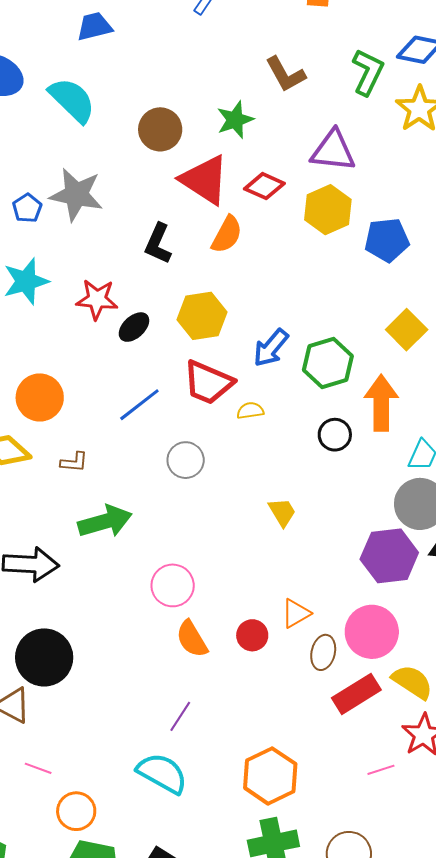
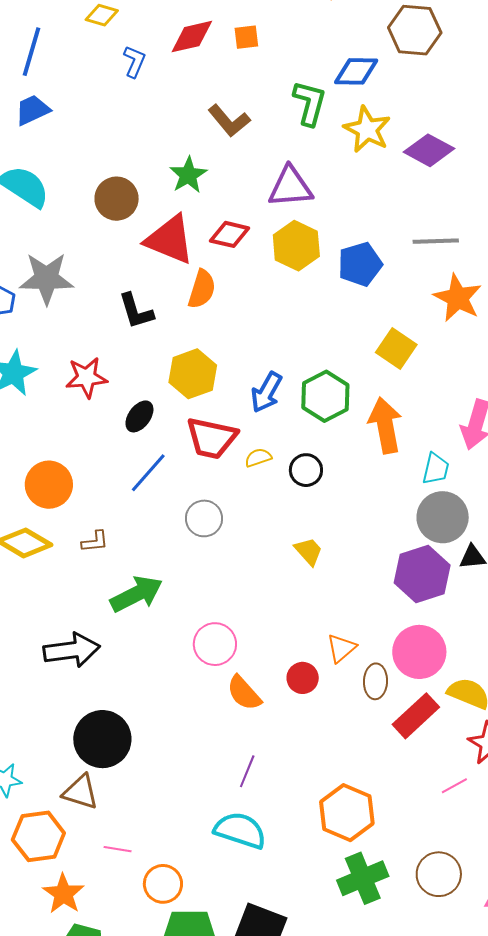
black L-shape: (158, 244) -> (136, 311), turned -30
black ellipse: (134, 327) -> (139, 416), moved
black circle: (335, 435) -> (306, 470), moved

